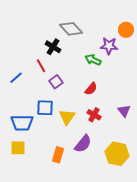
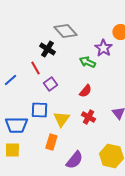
purple star: (109, 46) -> (103, 48), turned 30
purple semicircle: (83, 144) -> (74, 160), moved
orange rectangle: (58, 155) -> (51, 142), moved

